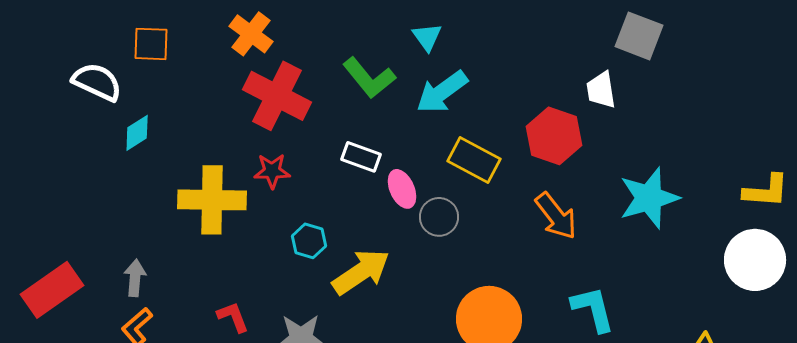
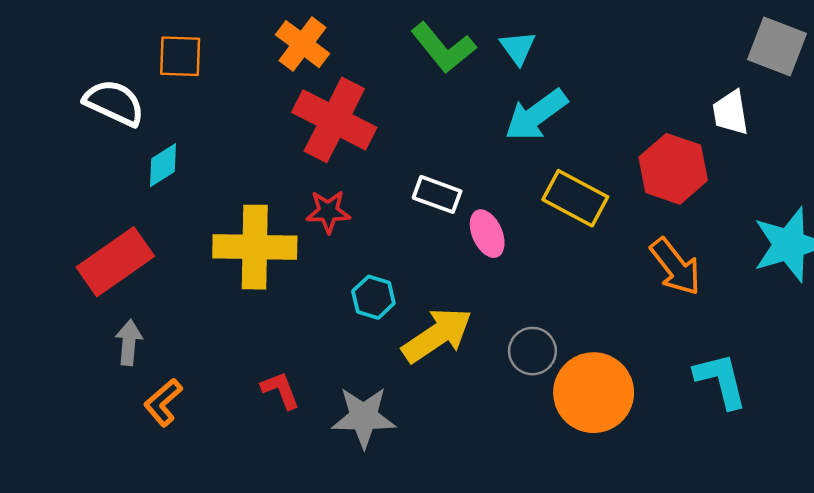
green L-shape: (369, 78) -> (443, 48), moved
gray circle: (439, 217) -> (532, 351), moved
gray arrow: (135, 278) -> (129, 342), moved
red rectangle: (52, 290) -> (115, 262), moved

